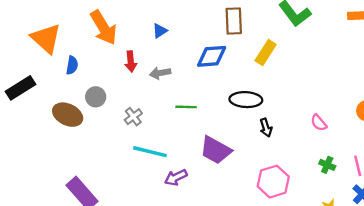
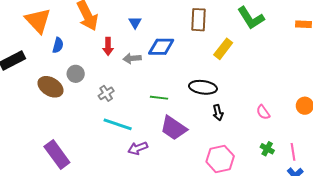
blue triangle: (160, 31) -> (135, 22), turned -32
blue diamond: (212, 56) -> (161, 47), moved
green line: (186, 107) -> (159, 98), moved

